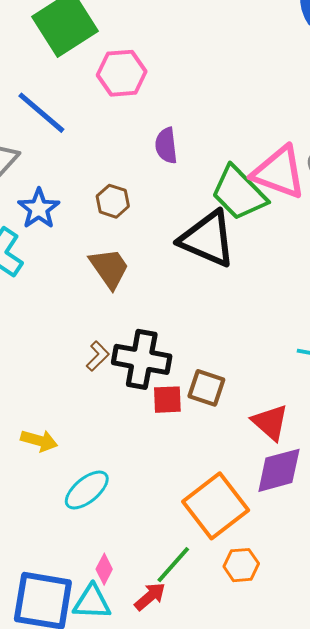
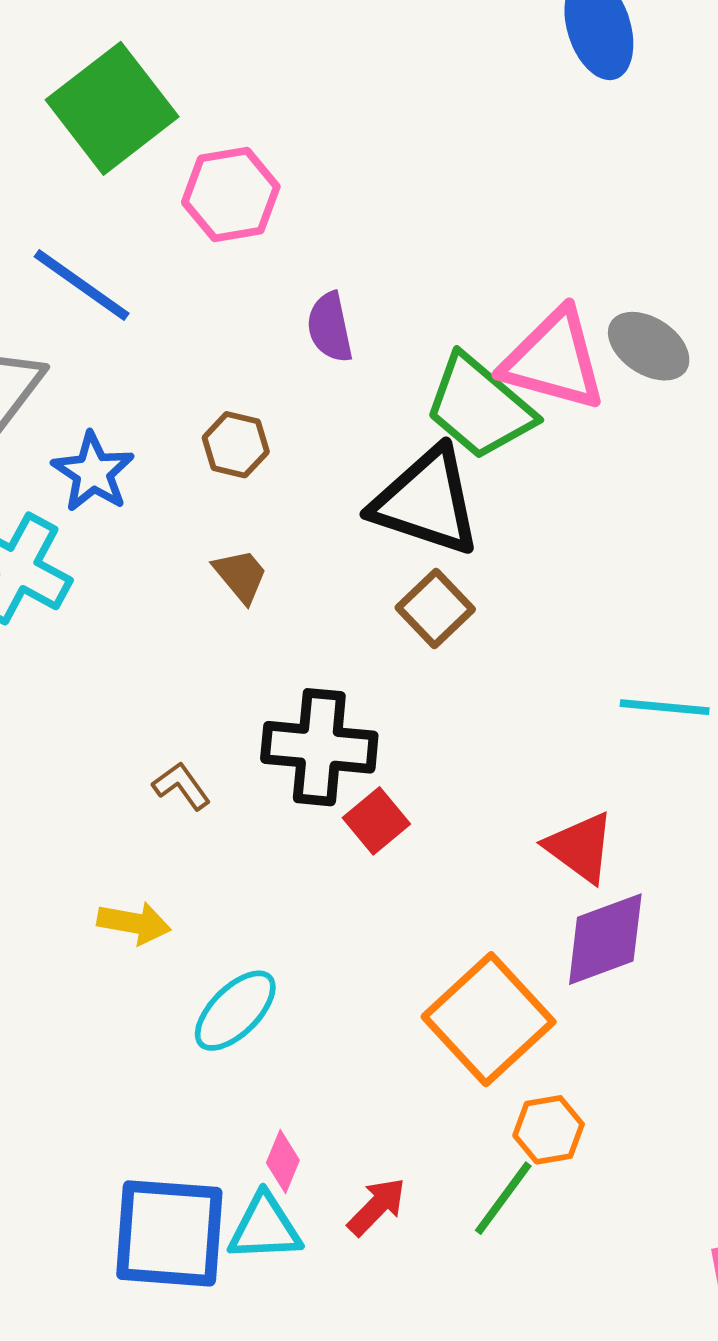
brown trapezoid: (109, 268) -> (241, 576), size x0.7
brown L-shape: (98, 356) -> (182, 786), moved, turned -76
brown square: (206, 388) -> (435, 608), moved, turned 33
red square: (167, 400) -> (376, 821), turned -32
green line: (173, 565) -> (503, 1198), moved

